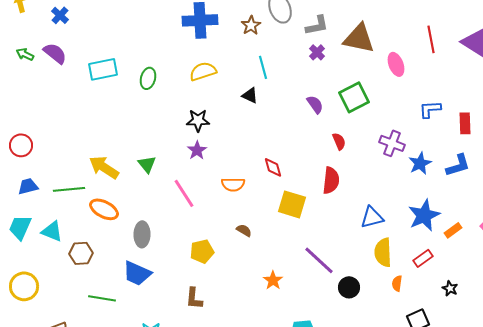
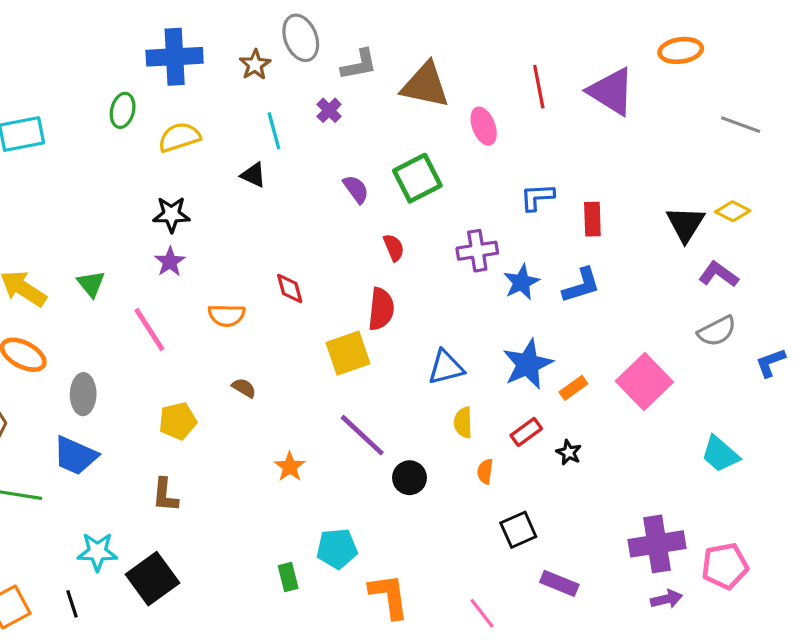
purple cross: (317, 52) -> (329, 110), moved
green ellipse: (148, 78) -> (123, 110), moved
purple cross: (392, 143) -> (477, 251), turned -30
yellow square: (292, 204) -> (348, 353), moved, turned -36
yellow semicircle: (383, 252) -> (463, 423), size x0.7
black star: (450, 288) -> (569, 452), moved

